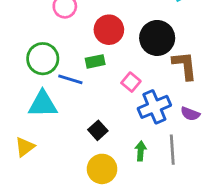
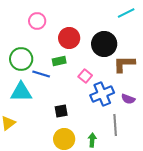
brown L-shape: (185, 66) -> (124, 64), turned -85
black square: (98, 130) -> (61, 111), turned 32
green arrow: (141, 151) -> (92, 140), moved

